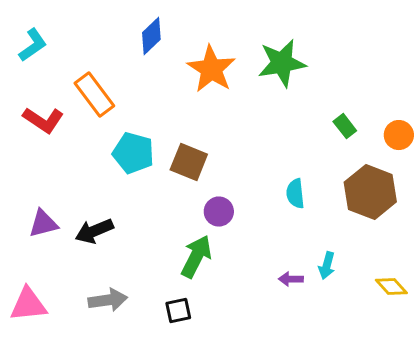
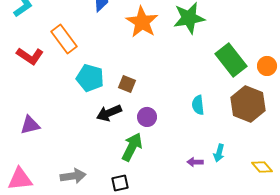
green rectangle: (345, 126) -> (231, 60), size x2.0
brown square: (189, 162) -> (127, 84), size x0.7
black arrow: (94, 231) -> (109, 113), moved

